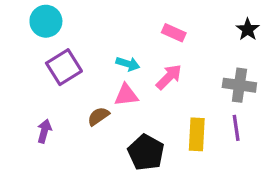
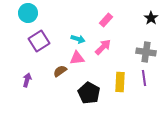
pink rectangle: (174, 33) -> (106, 20), turned -72

